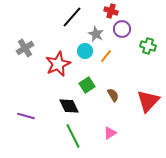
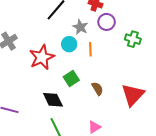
orange line: (106, 56) -> (90, 49), turned -40

